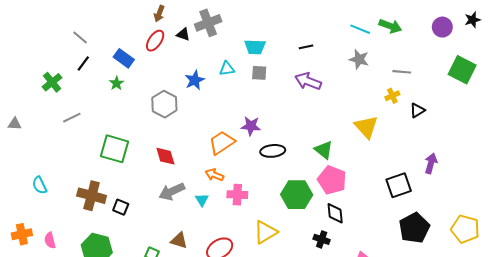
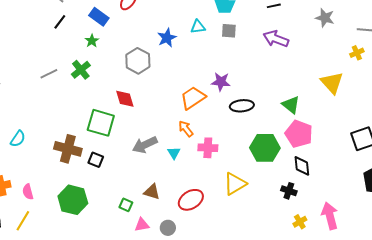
green cross: (52, 82) -> (81, 70), moved
green square: (114, 149) -> (101, 123), moved
red diamond: (165, 156) -> (125, 99), moved
orange arrow: (214, 175) -> (186, 129), turned 30
cyan semicircle: (40, 185) -> (18, 139), turned -120

